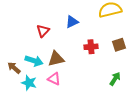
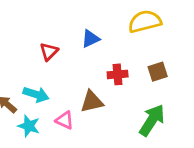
brown triangle: (56, 59) -> (92, 102), moved
green arrow: (115, 79) -> (152, 120), size x1.6

